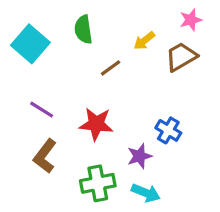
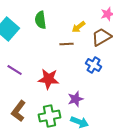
brown line: (111, 68) -> (67, 44), moved, turned 32
blue cross: (168, 130) -> (94, 65), moved
brown L-shape: (45, 156) -> (19, 111), moved

